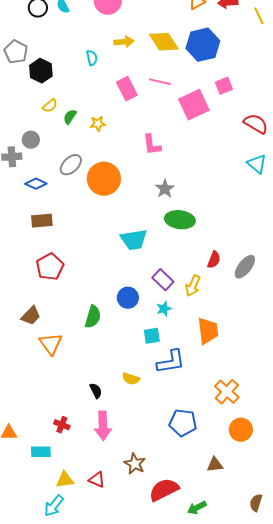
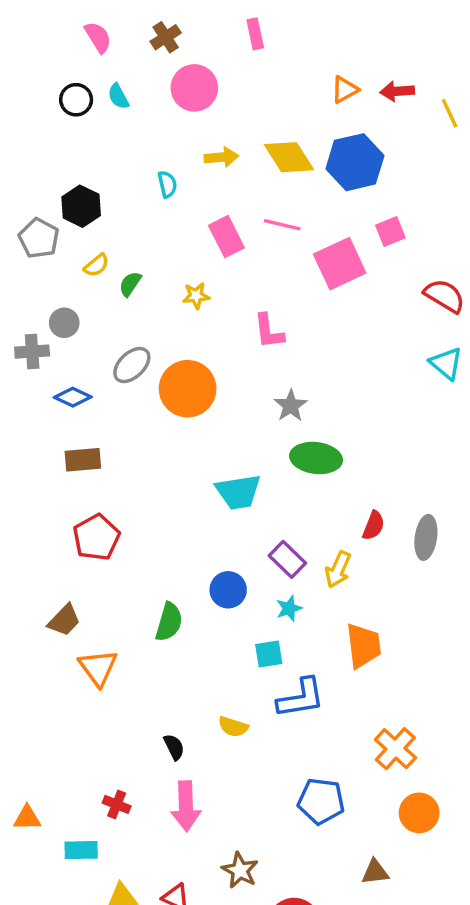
gray pentagon: (16, 52) -> (39, 238), moved
yellow star: (98, 124) -> (196, 296), moved
gray ellipse: (245, 267) -> (426, 537), turned -30

